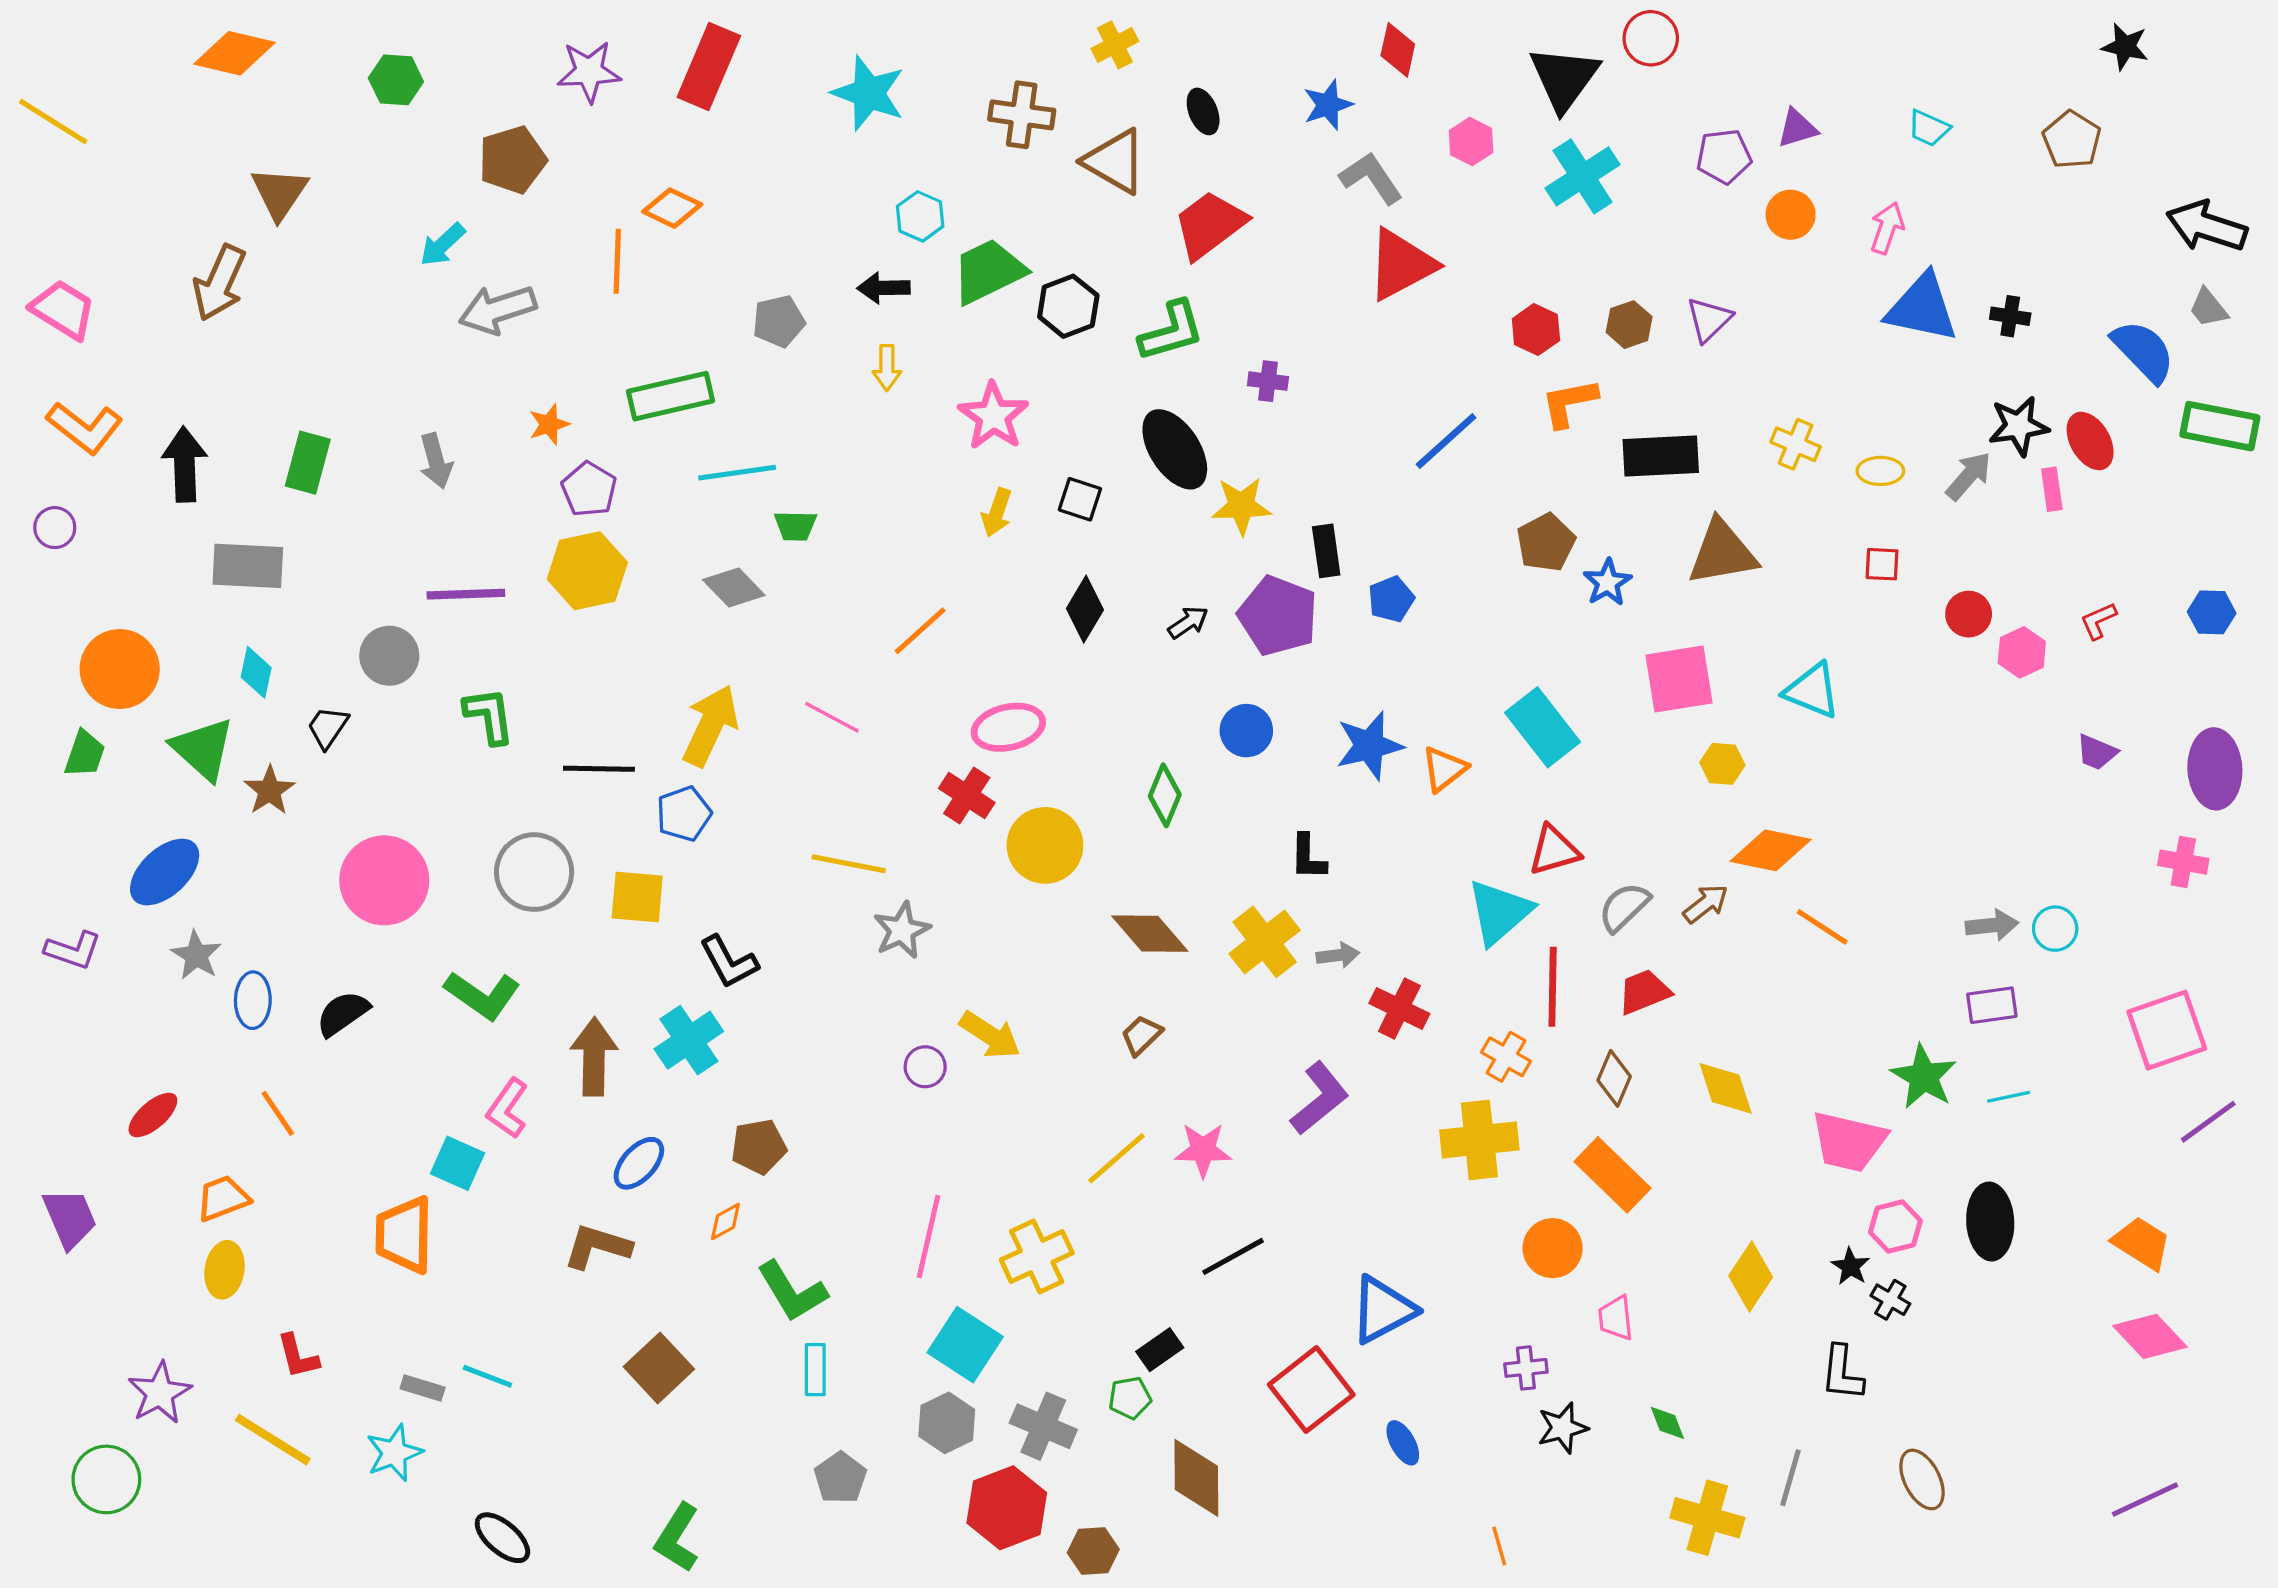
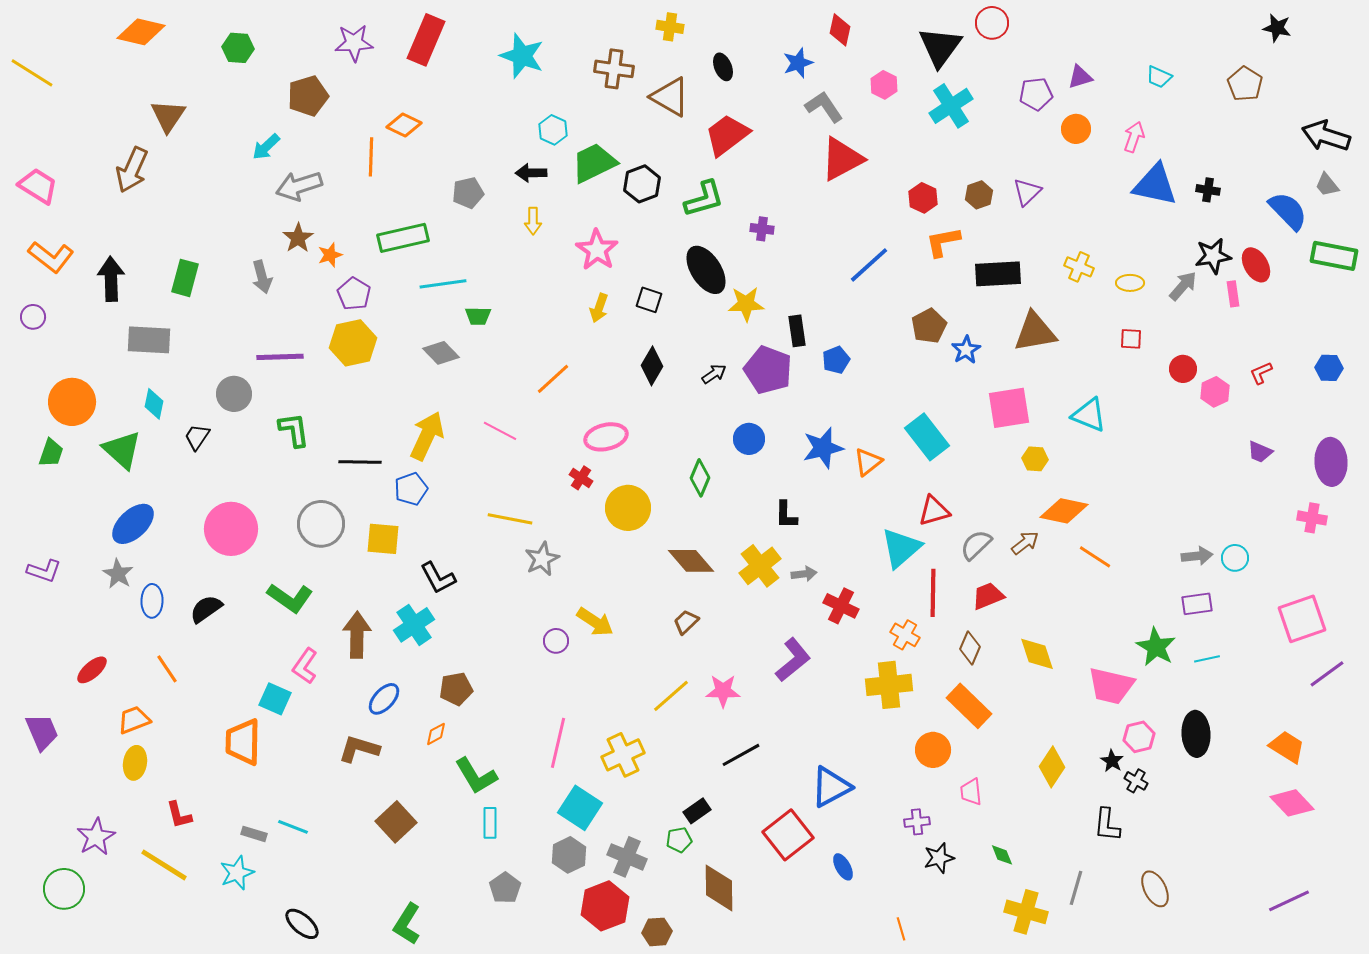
yellow cross: (1115, 45) -> (670, 27), turned 36
brown star: (269, 790) -> (298, 238), moved
red cross: (967, 795) -> (581, 478), size x0.7
blue ellipse: (165, 872) -> (133, 524), moved

